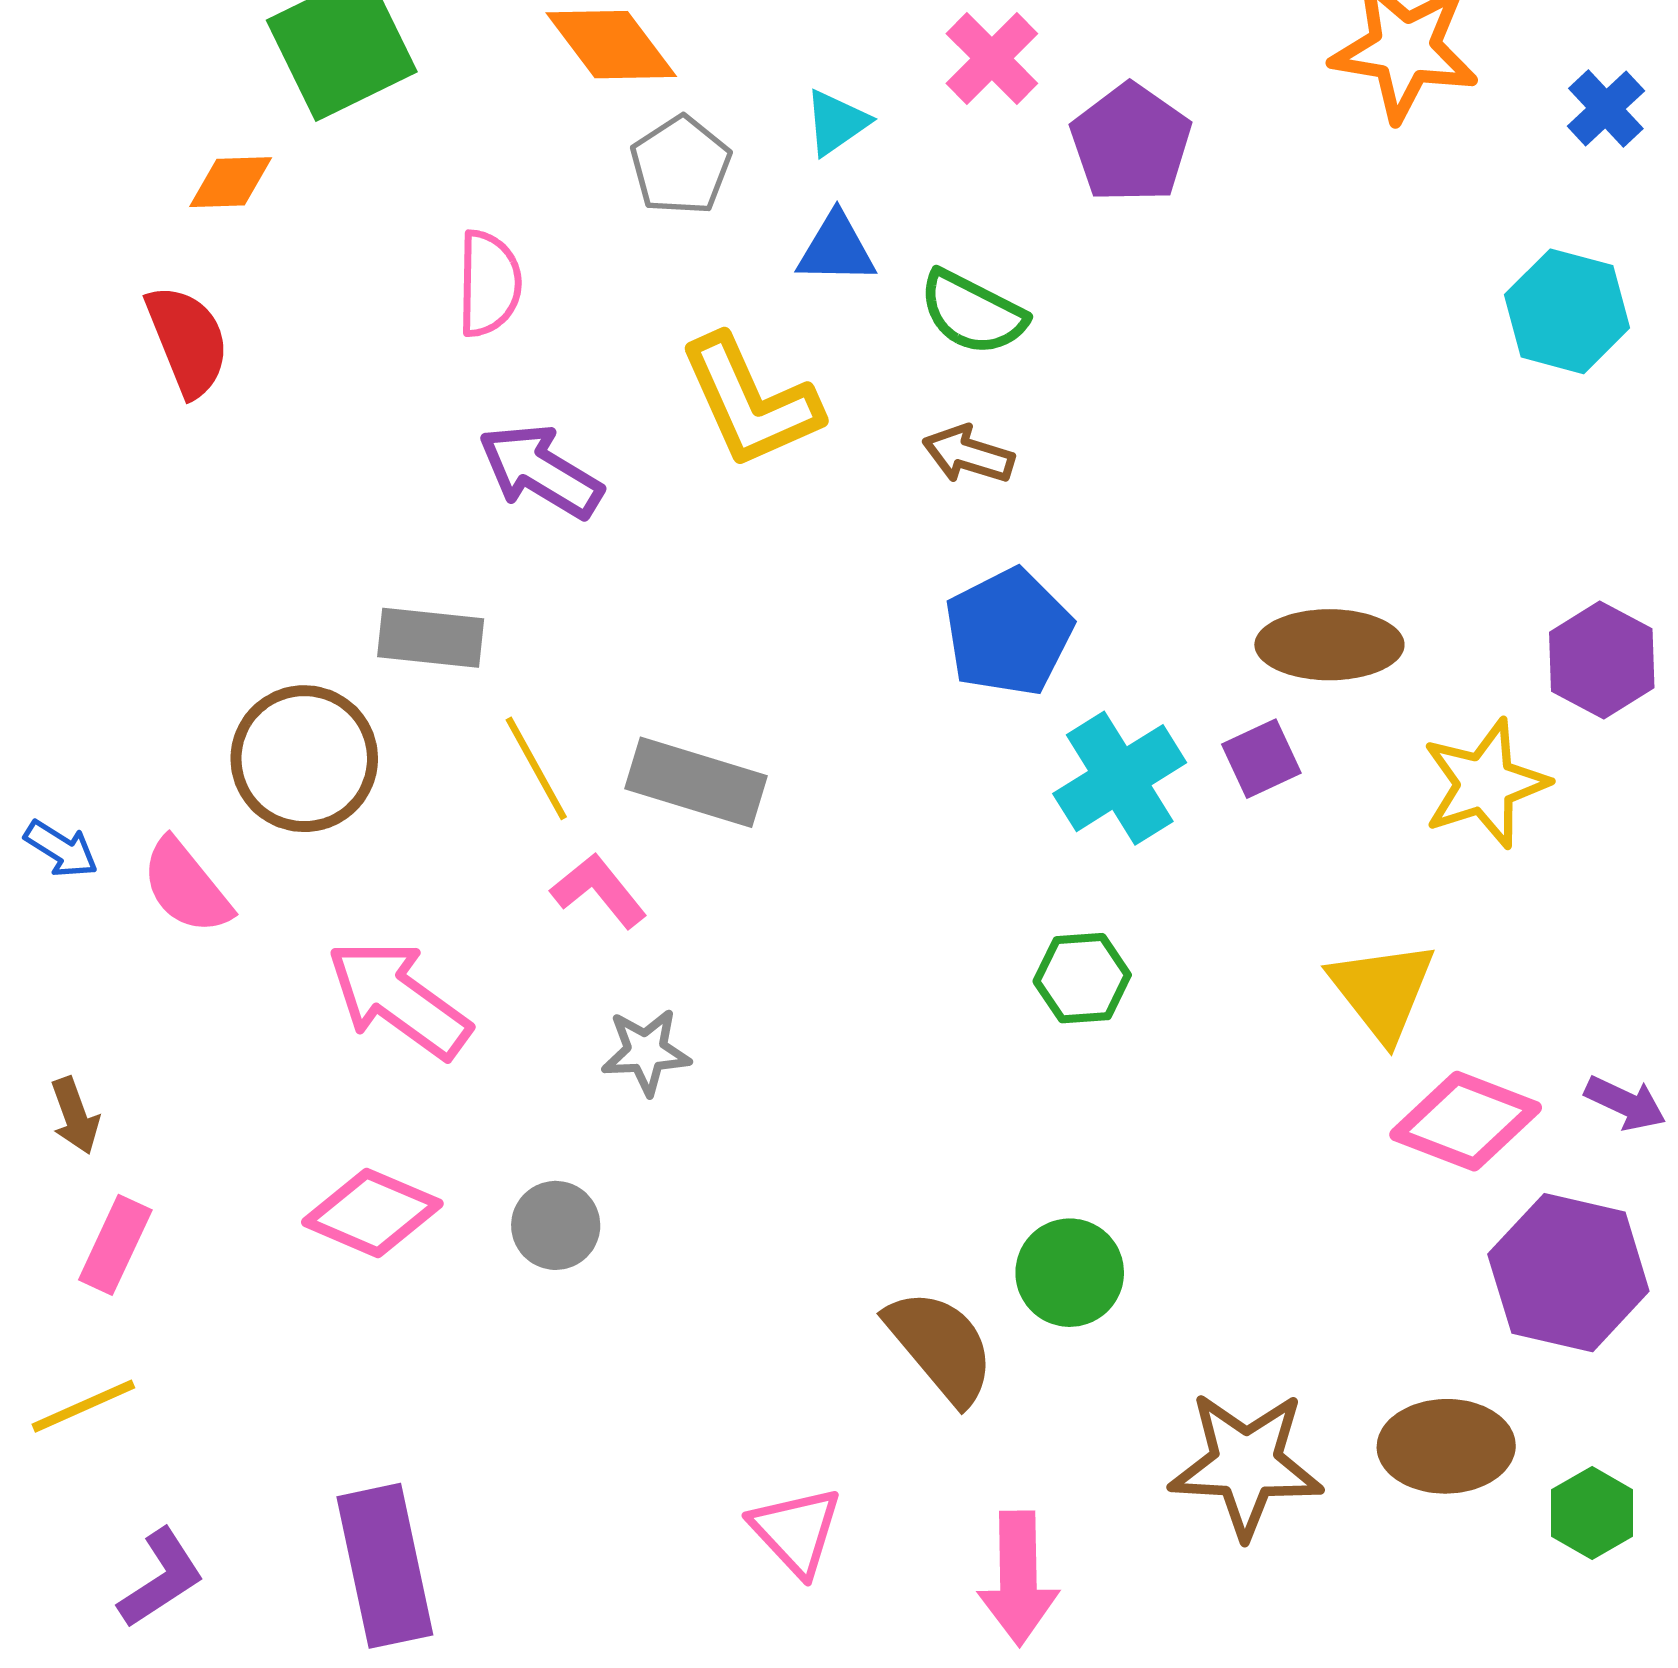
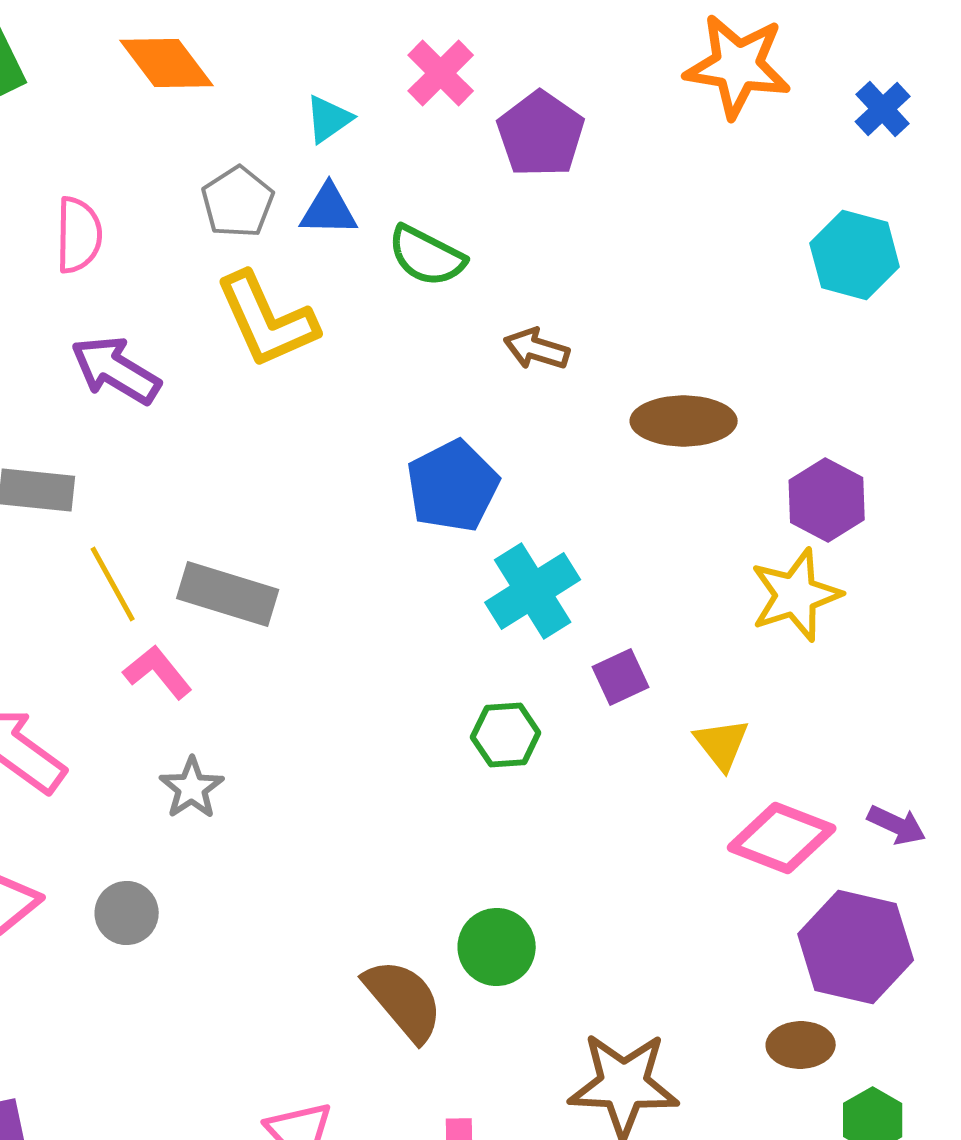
gray pentagon: (681, 165) -> (238, 202), moved
brown arrow: (968, 454) -> (537, 349), moved
brown ellipse: (1329, 645) -> (684, 421), moved
purple hexagon: (1602, 660) -> (827, 500), moved
purple square: (1261, 759) -> (621, 677), moved
yellow triangle: (1382, 991) -> (722, 744), size x0.7
gray star: (646, 1052) -> (192, 788), turned -30
brown ellipse: (1446, 1446) -> (801, 1045), moved, size x0.7

